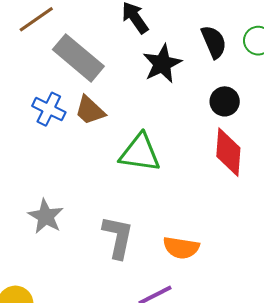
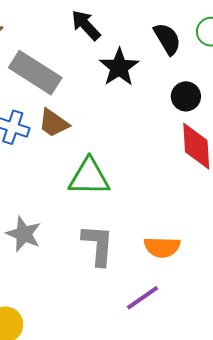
green triangle: (140, 153) -> (89, 177), moved

